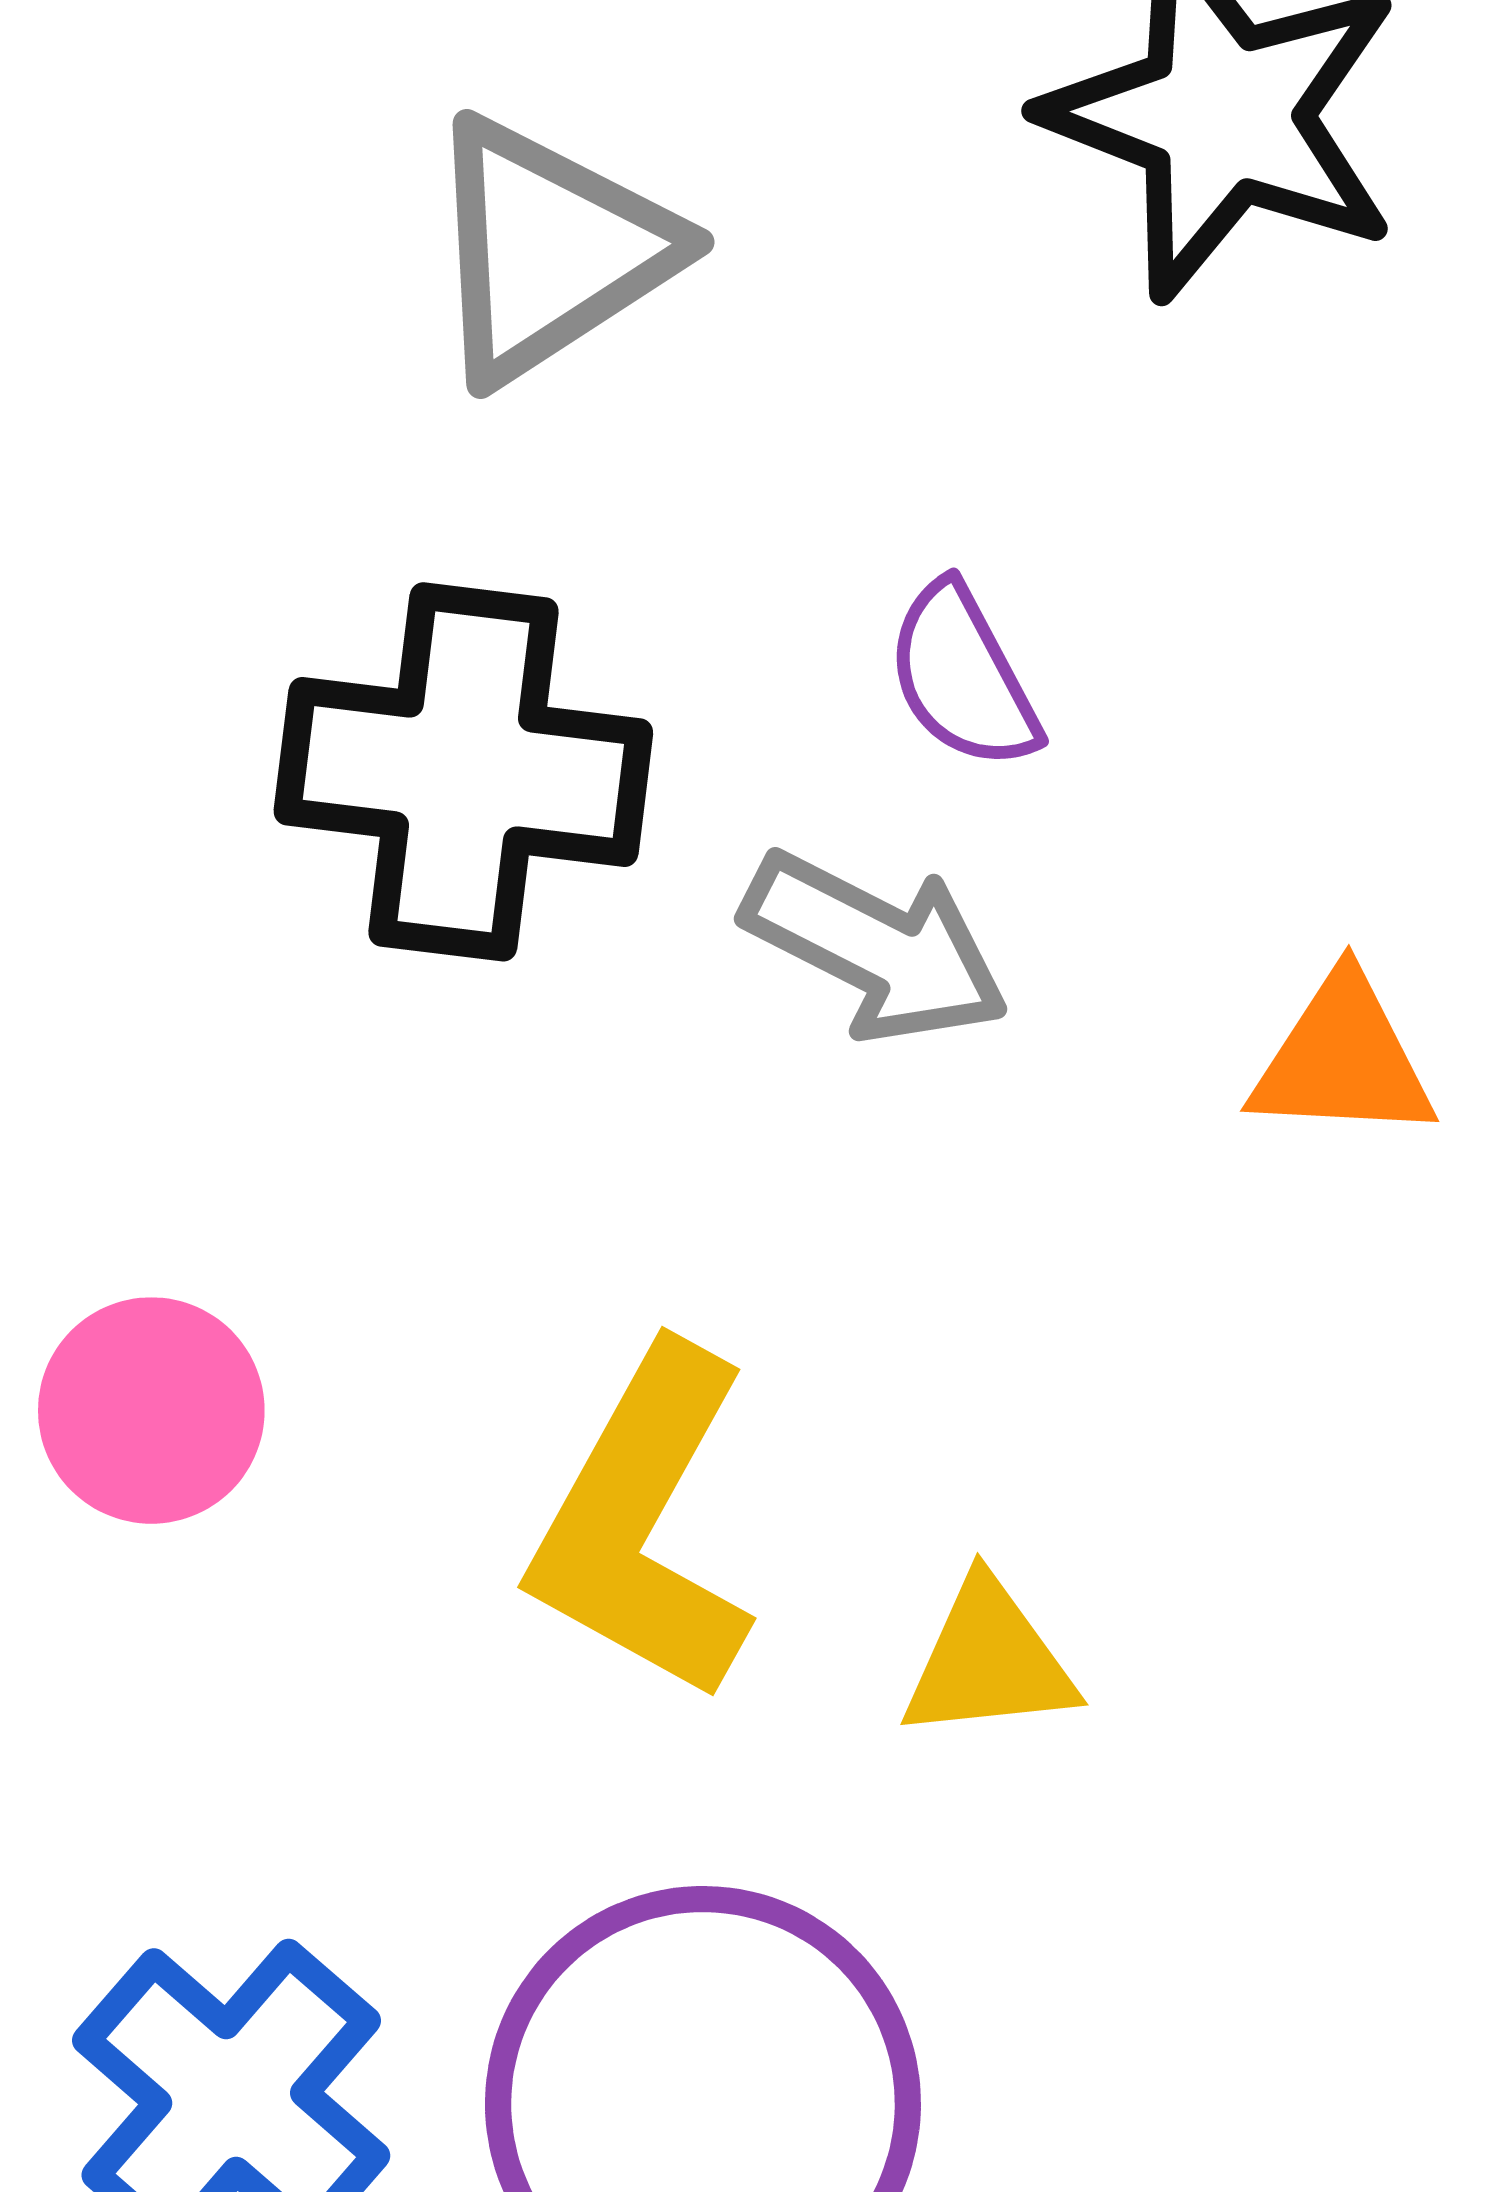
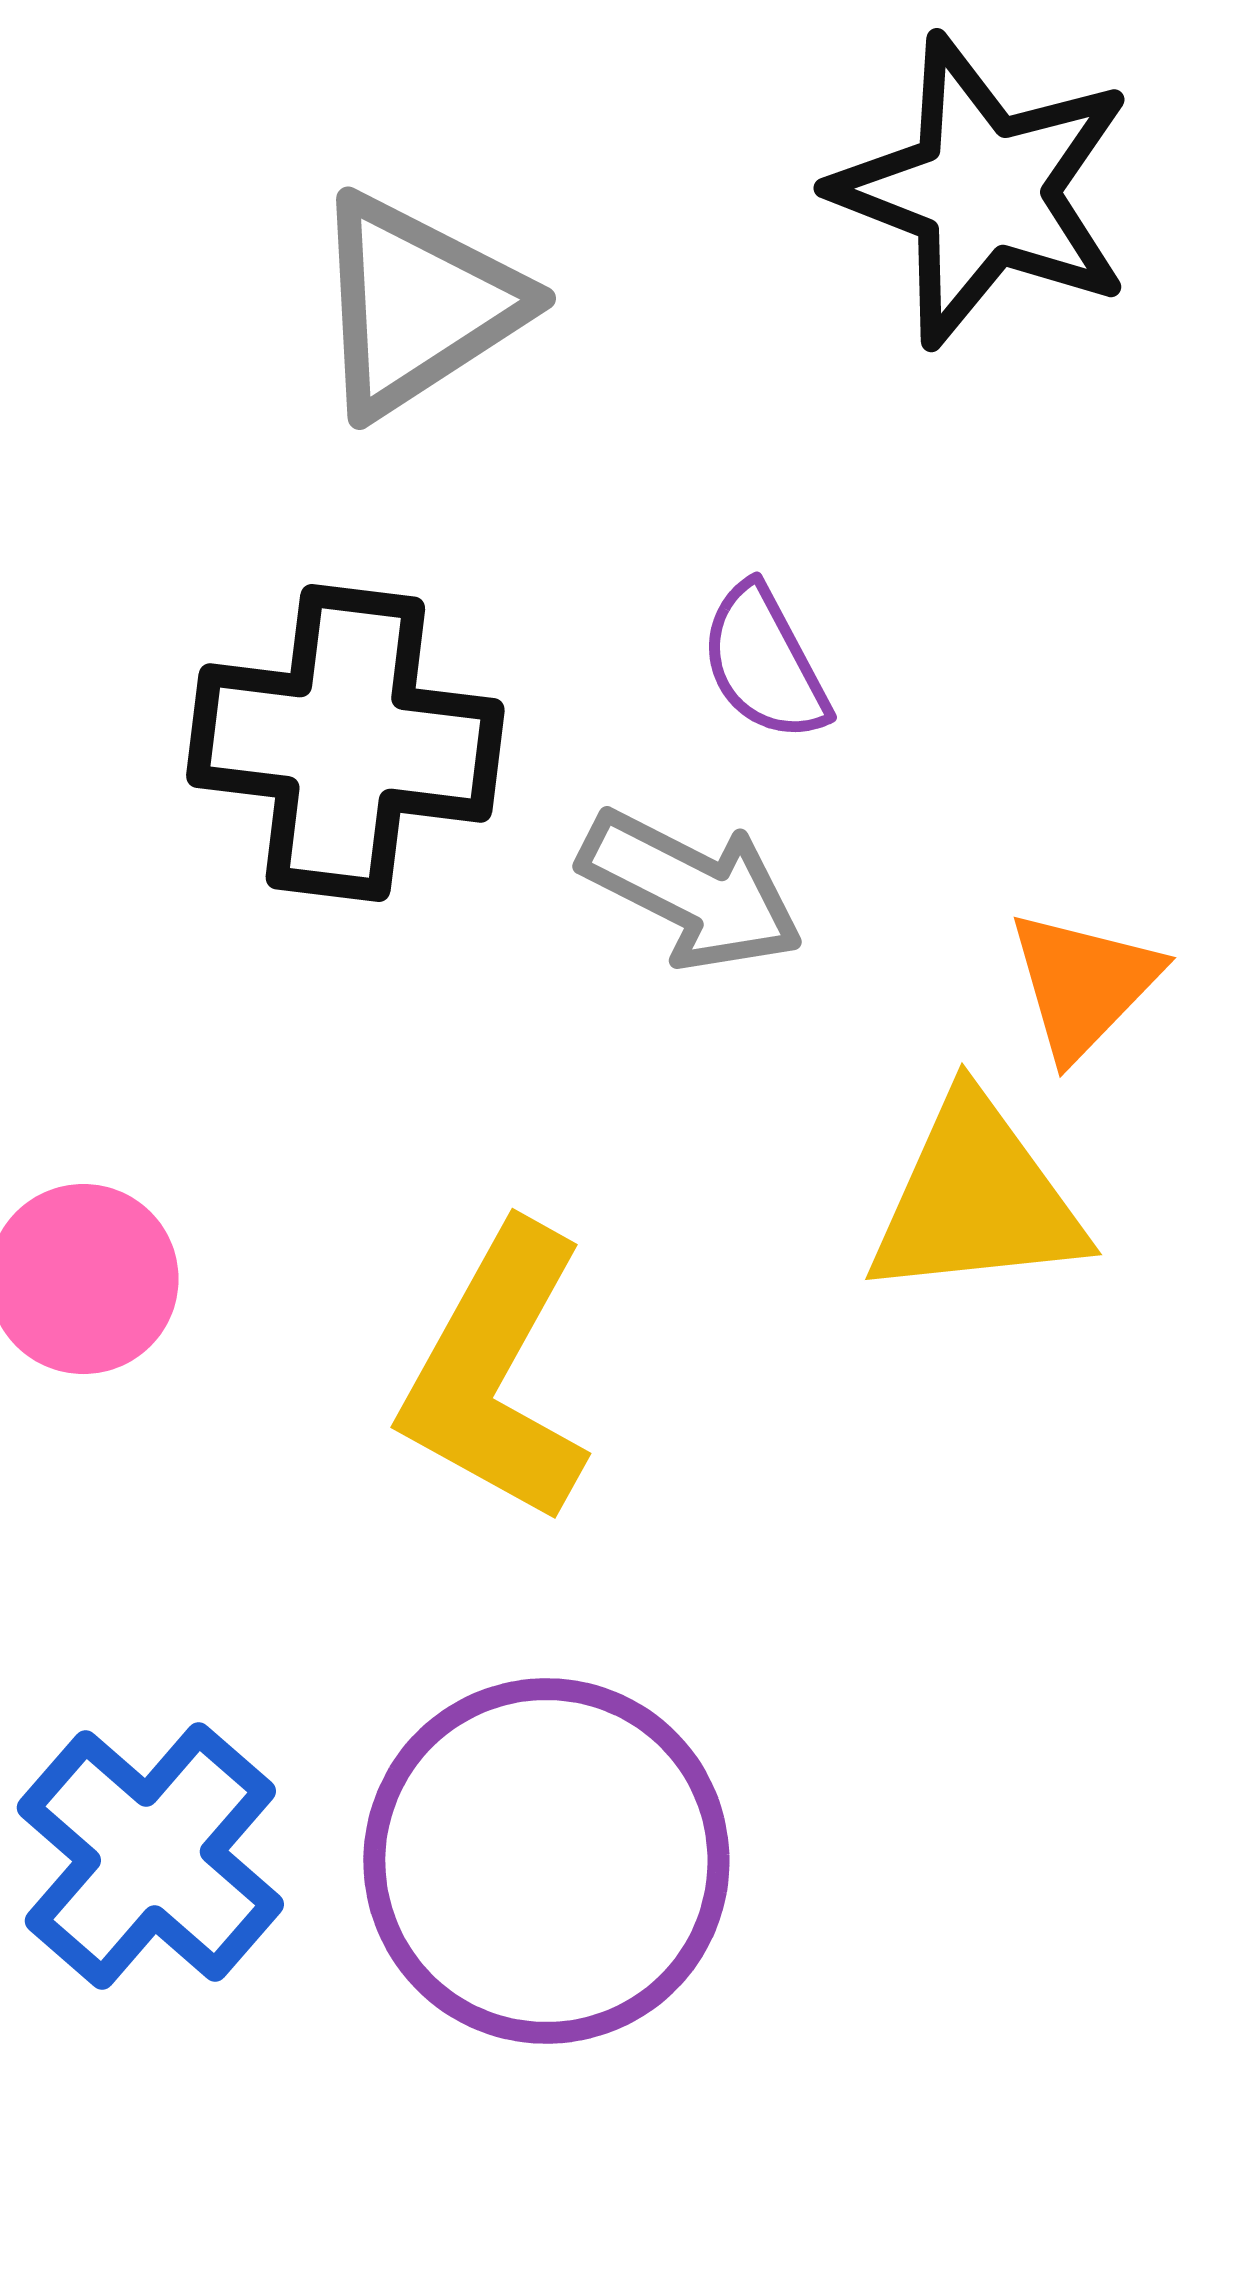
orange triangle: (1343, 1059) -> (1083, 984), turned -49
yellow triangle: (989, 1661) -> (976, 1199), moved, size x1.5

